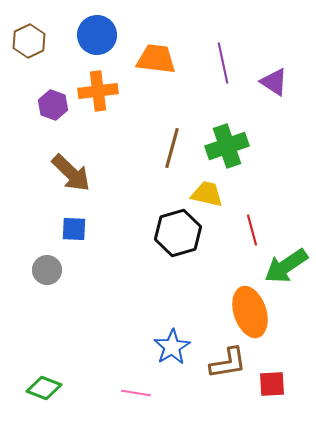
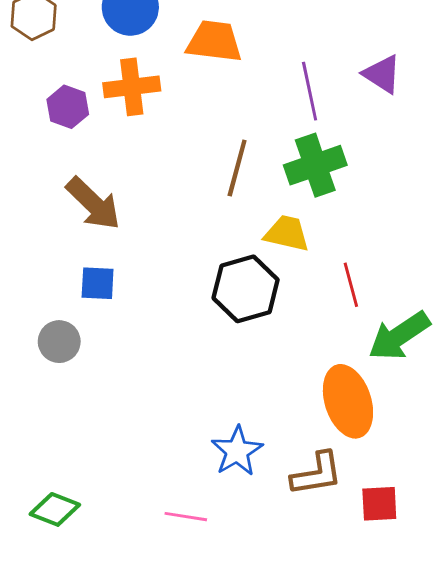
purple line: (223, 63) -> (310, 91), moved

